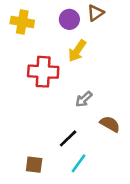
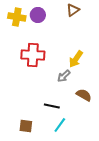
purple circle: (69, 19) -> (38, 15), moved
yellow arrow: (77, 51) -> (76, 59), moved
black line: (68, 138) -> (52, 106), turned 56

